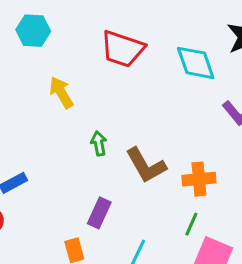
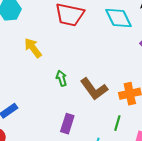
green line: (191, 224) -> (117, 123), moved

